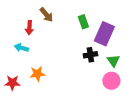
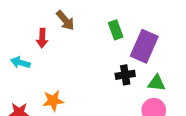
cyan arrow: (21, 48) -> (20, 63), moved
green triangle: (113, 61) -> (156, 83), turned -48

